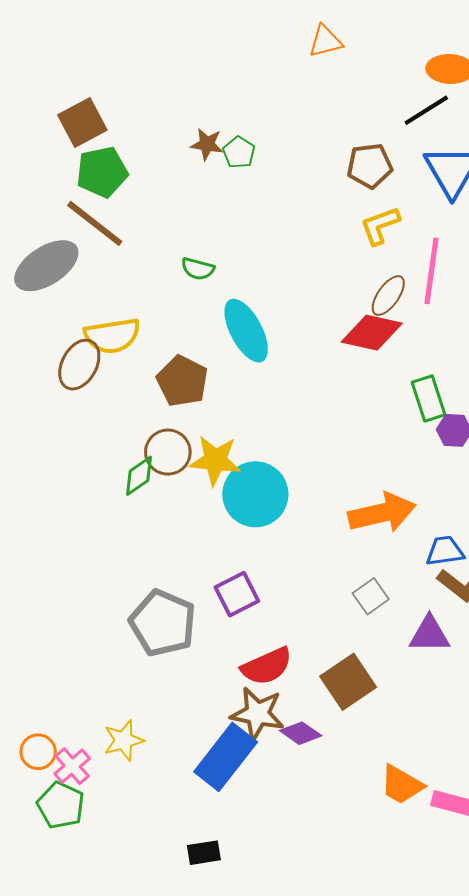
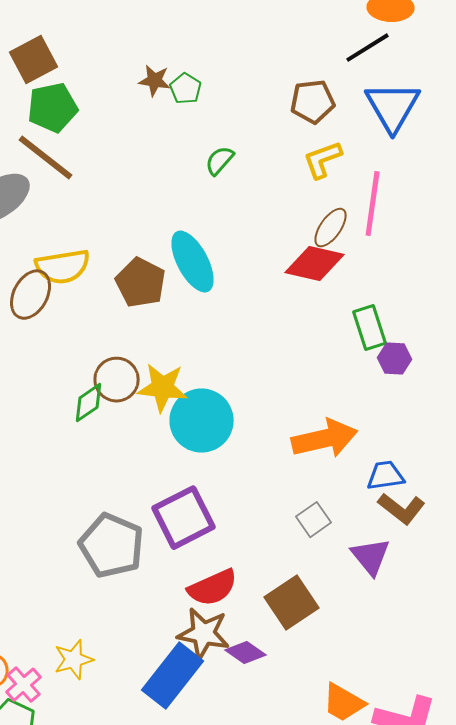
green semicircle: (198, 269) -> (220, 161), moved, turned 116
brown pentagon: (182, 381) -> (141, 283), moved
purple square: (237, 594) -> (184, 518), size x1.4
purple triangle: (429, 634) -> (371, 557), turned 51

